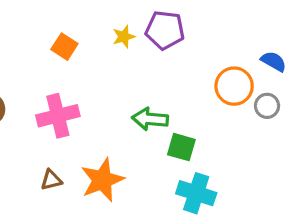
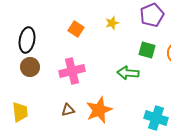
purple pentagon: (165, 30) -> (152, 15), moved, turned -30
green square: (181, 147) -> (147, 50), moved

